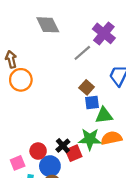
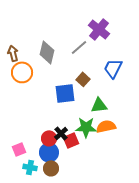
gray diamond: (48, 25) -> (47, 52), moved, turned 40
blue square: (92, 102) -> (65, 93), moved, size x1.5
red circle: (38, 151) -> (49, 138), moved

